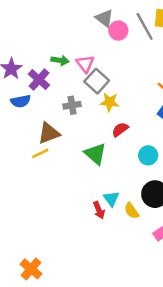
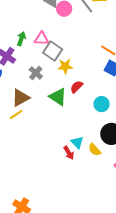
green arrow: (60, 60) -> (21, 39), turned -72
pink triangle: (85, 64) -> (42, 39), turned -42
gray cross: (72, 105) -> (36, 73), turned -32
green triangle: (95, 154) -> (58, 97), moved

